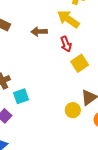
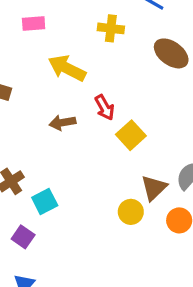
yellow arrow: (68, 19) -> (67, 68), moved
brown arrow: (39, 32) -> (62, 123), moved

